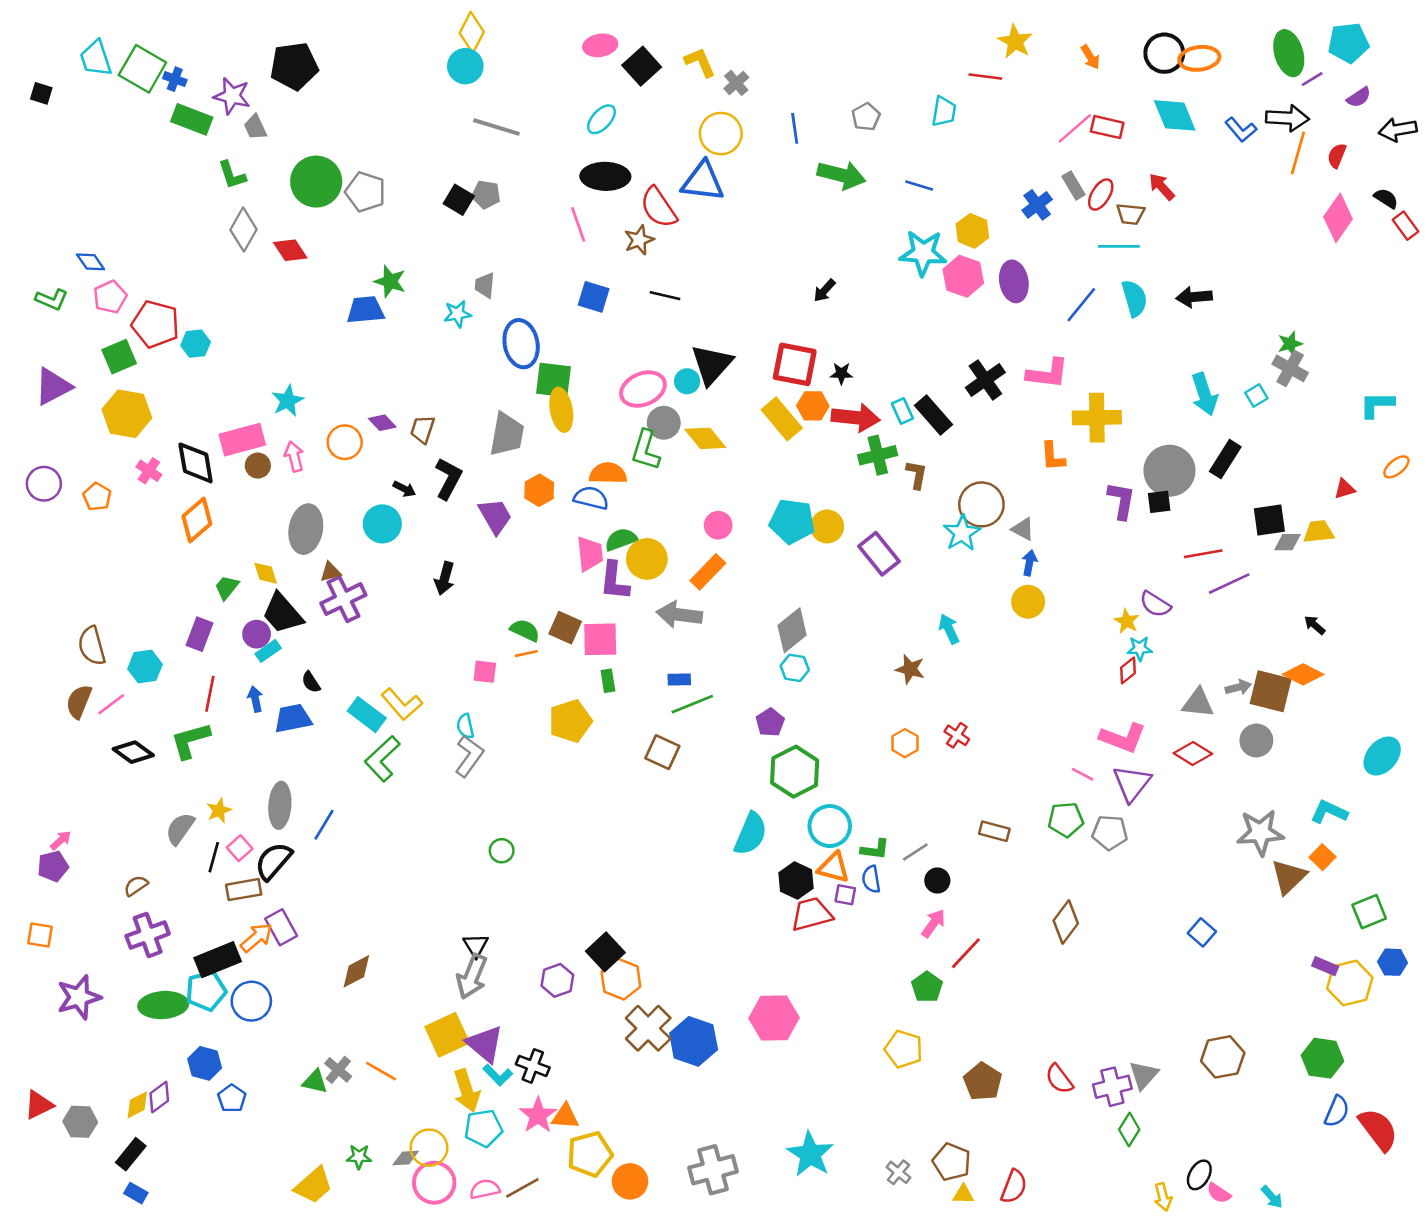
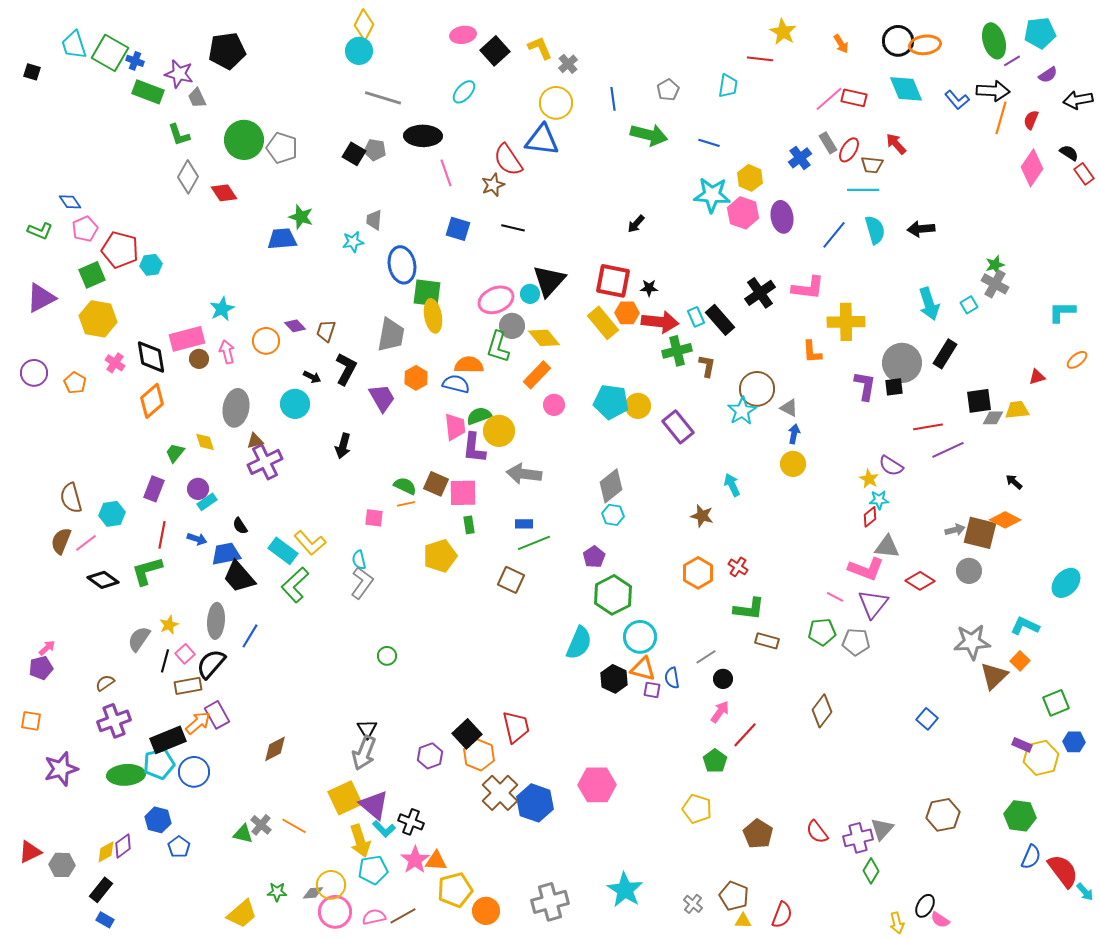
black ellipse: (605, 176) -> (423, 136), moved
orange rectangle: (708, 572) -> (537, 375), moved
black trapezoid: (282, 613) -> (239, 577), moved
blue arrow: (255, 699) -> (197, 539), turned 120
gray triangle: (1198, 703) -> (887, 547), moved
orange hexagon: (905, 743) -> (698, 573), size x1.4
green L-shape: (875, 849) -> (749, 609), moved, size x1.4
red trapezoid: (812, 914) -> (516, 727), moved, turned 92
cyan arrow: (1272, 1197) -> (1085, 892), moved

